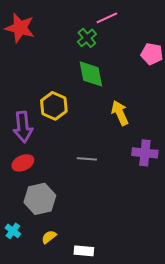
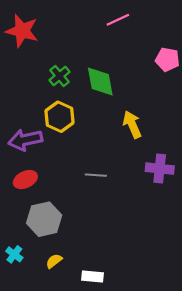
green cross: (87, 38) -> (59, 76), moved
purple arrow: (23, 127) -> (25, 140), turned 84

